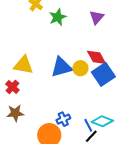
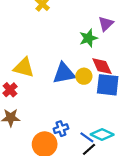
green star: (58, 17) -> (88, 38), moved
blue square: (103, 74) -> (108, 85), turned 35
blue line: (88, 125) -> (87, 137), turned -32

